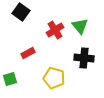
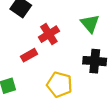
red cross: (55, 30) -> (49, 34), moved

